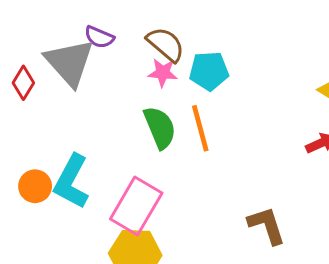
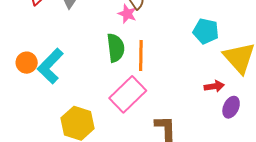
cyan pentagon: (209, 71) -> (206, 31), moved
pink rectangle: (136, 206) -> (128, 94), moved

